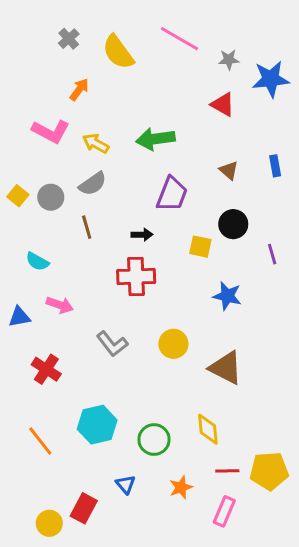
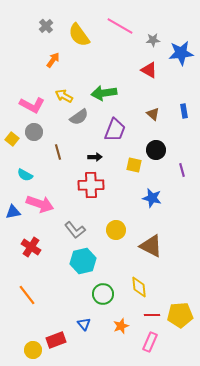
pink L-shape: (51, 131) -> (32, 105), moved
gray semicircle: (93, 184) -> (79, 117), moved
yellow square: (18, 196) -> (12, 139), moved
pink arrow: (60, 305) -> (40, 204), size x1.5
cyan hexagon: (97, 425) -> (83, 261), moved
red rectangle: (84, 508) -> (56, 340), turned 42

